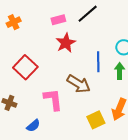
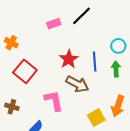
orange cross: (14, 22) -> (11, 43), moved, turned -32
red star: (66, 43) -> (69, 59), moved

